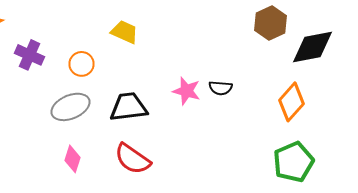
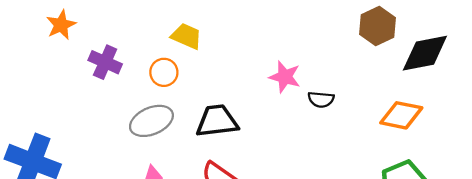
yellow trapezoid: (124, 32) -> (186, 36), moved
pink star: (186, 91) -> (285, 77), moved
orange diamond: (292, 102) -> (401, 115), turned 60

